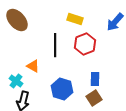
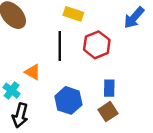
yellow rectangle: (75, 19) -> (73, 14), moved

